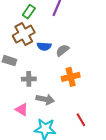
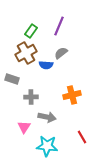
gray semicircle: (63, 50) -> (61, 53), moved
pink triangle: (22, 110) -> (24, 127), turned 32

